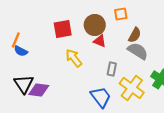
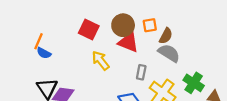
orange square: (121, 14) -> (150, 25), moved
red square: (63, 29) -> (89, 29), turned 36
red triangle: (100, 41) -> (128, 42), size x1.5

